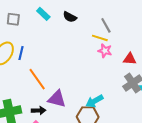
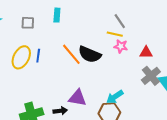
cyan rectangle: (43, 14) -> (57, 15), turned 56
black semicircle: (70, 17) -> (90, 54), moved, size x1.6
orange line: (37, 79) -> (71, 54), moved

